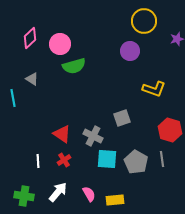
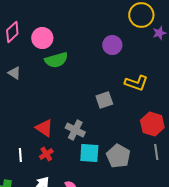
yellow circle: (144, 21) -> (141, 15), moved
gray square: (122, 118) -> (104, 100), moved
gray line: (162, 159) -> (156, 152), moved

